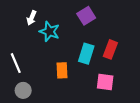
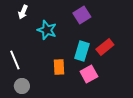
white arrow: (32, 18) -> (23, 12), moved
red rectangle: (110, 49) -> (105, 47), turned 30
pink square: (105, 82) -> (89, 74), moved, turned -36

